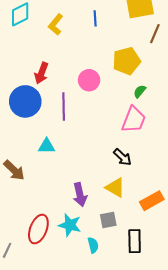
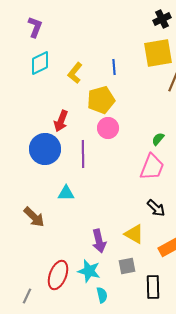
yellow pentagon: (127, 61) -> (101, 100), moved
black arrow: (122, 157) -> (156, 208), moved
cyan semicircle: (93, 245) -> (102, 295), moved

